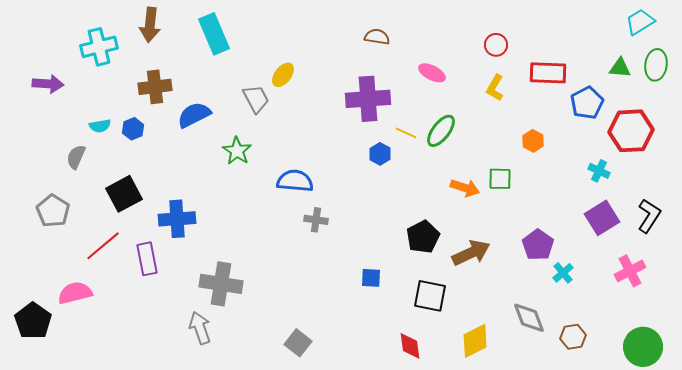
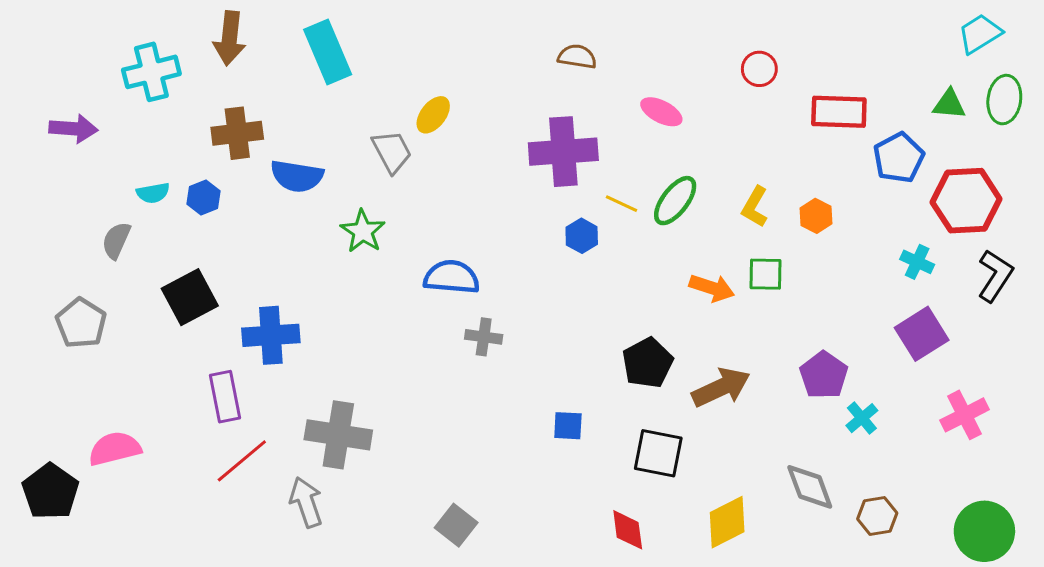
yellow L-shape: (495, 88) -> (755, 207), moved
blue semicircle: (194, 115) -> (297, 176), turned -144
black L-shape: (649, 216) -> (995, 276), moved
red line: (103, 246) -> (242, 461), moved

